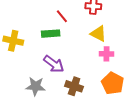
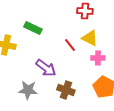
red line: (62, 16) -> (70, 45), moved
green rectangle: (51, 34) -> (33, 28), moved, turned 30

